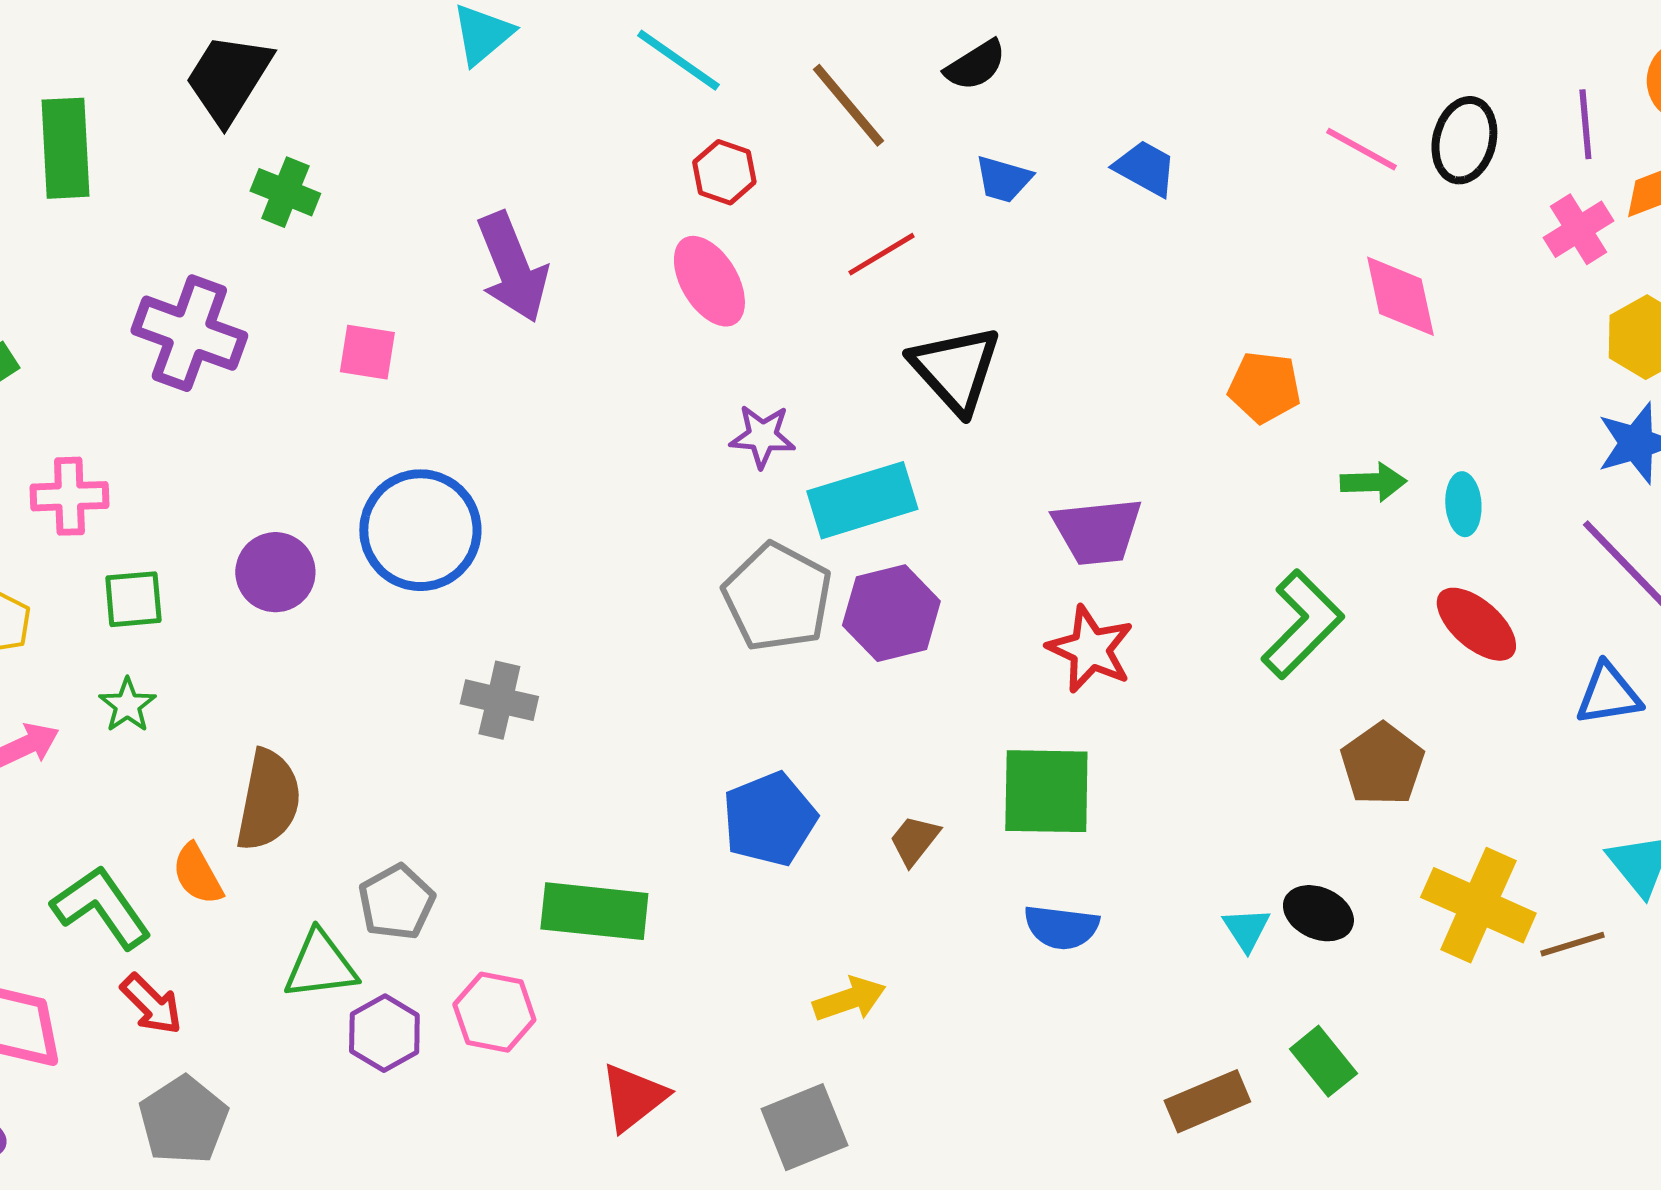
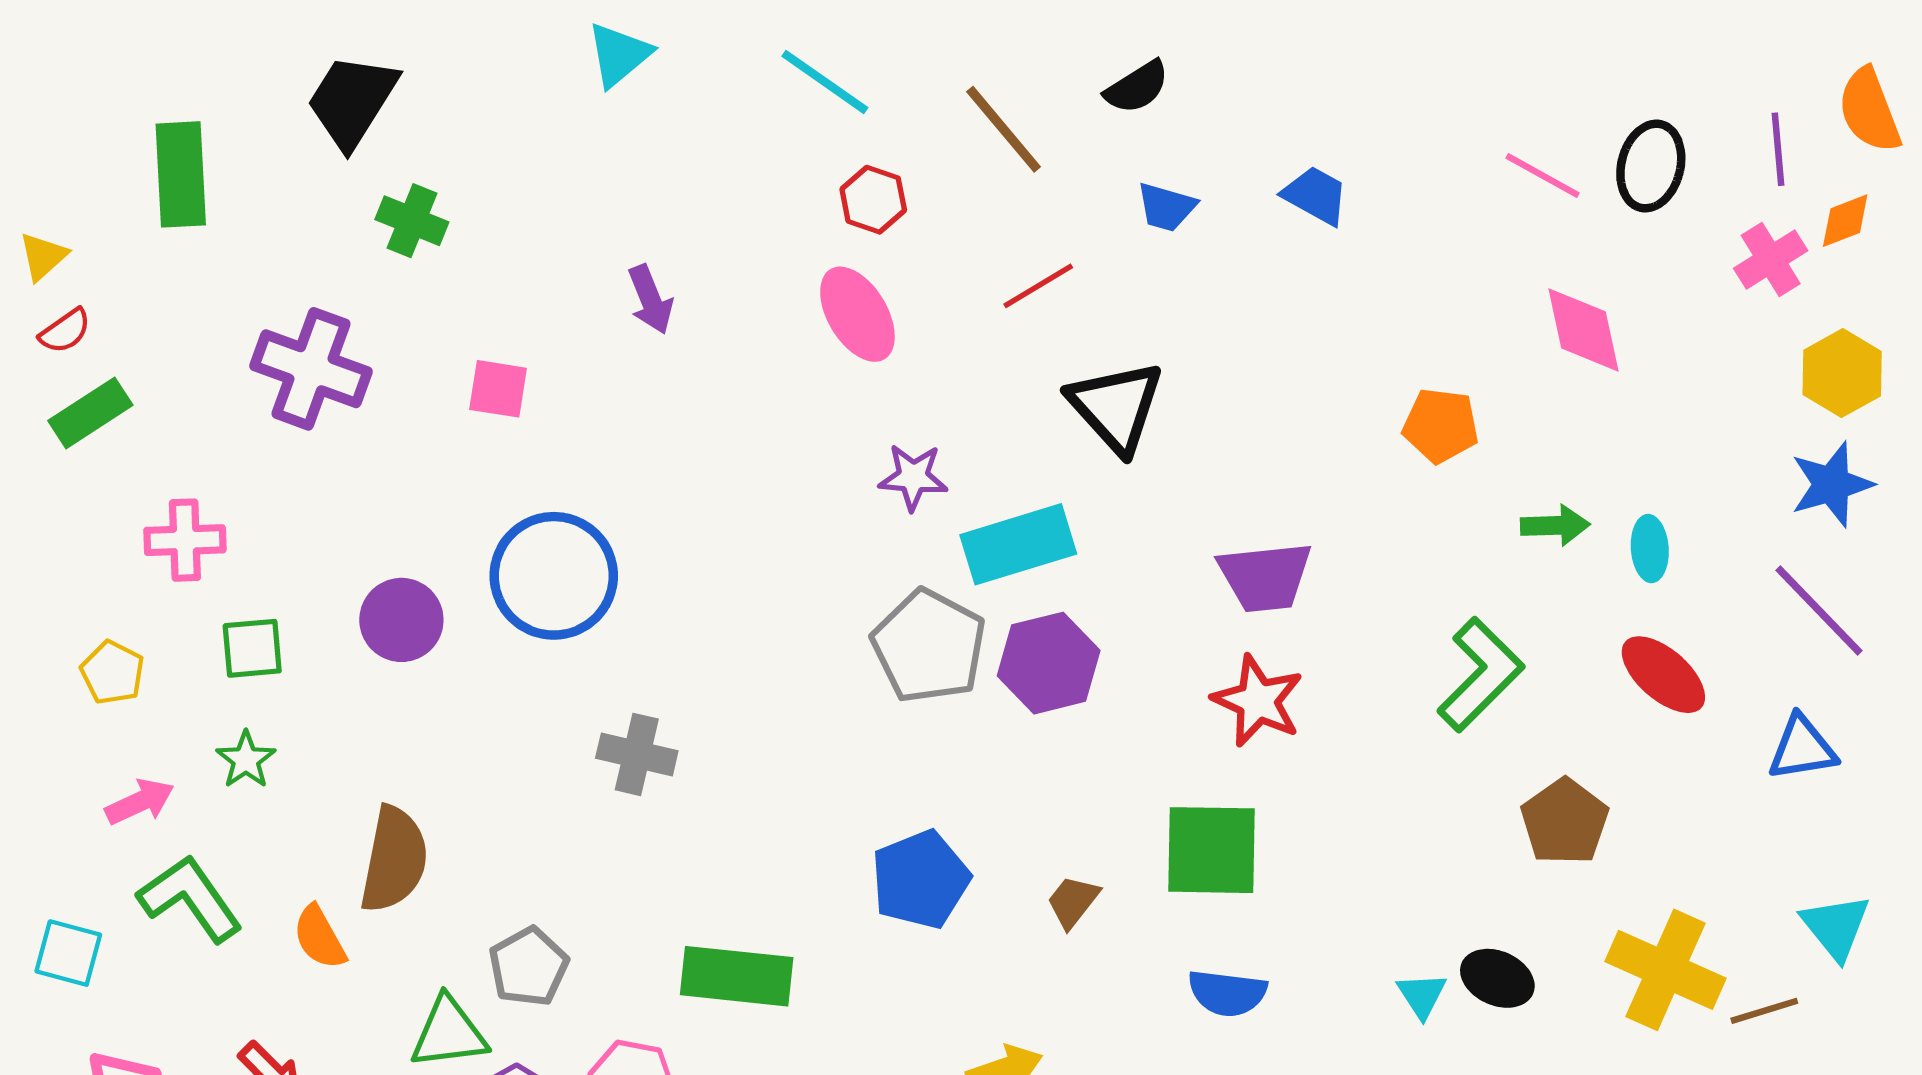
purple arrow: (512, 267) -> (650, 299), size x0.6
green L-shape: (101, 907) -> (190, 898), moved

